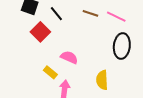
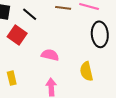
yellow rectangle: (50, 72) -> (12, 78), moved, turned 48

